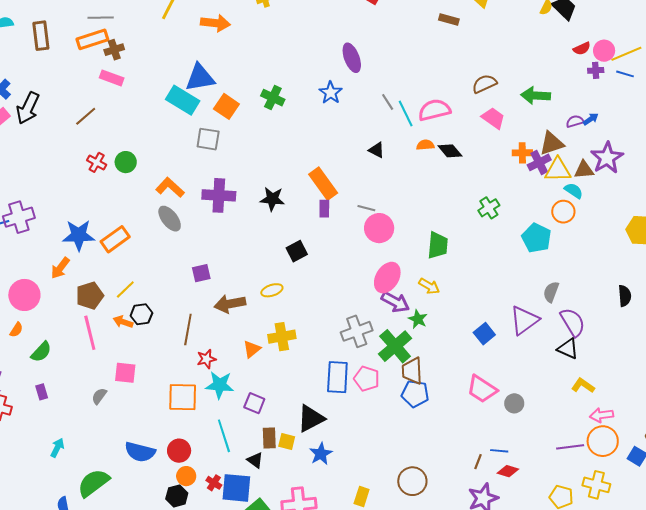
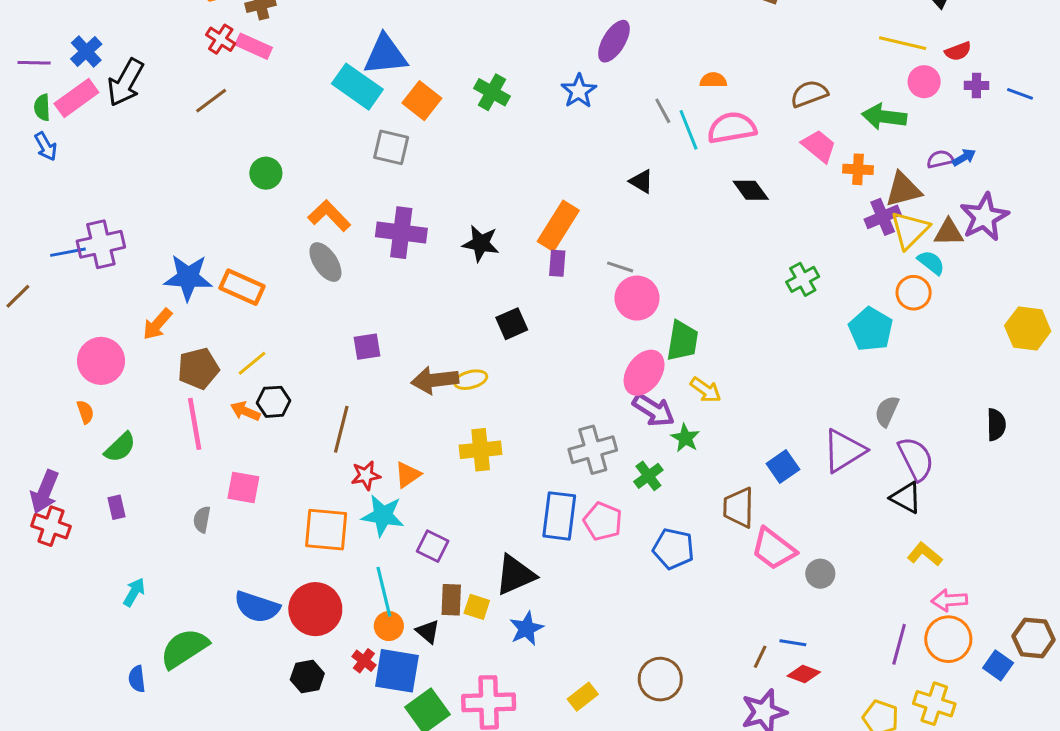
pink circle: (604, 51) -> (924, 82), moved
yellow line: (626, 54) -> (903, 43), moved, turned 32
purple ellipse: (352, 58) -> (614, 41), turned 48
orange semicircle: (425, 145) -> (713, 80), moved
orange cross: (522, 153) -> (858, 169), moved
red cross: (97, 162) -> (221, 39), moved
yellow triangle: (558, 170) -> (910, 230), turned -48
orange rectangle: (323, 184) -> (558, 226), turned 64
orange rectangle: (115, 239) -> (242, 287), turned 56
green trapezoid: (438, 245) -> (682, 341), moved
brown arrow: (230, 304) -> (435, 380), moved
orange semicircle: (16, 330) -> (85, 412), turned -56
green cross: (395, 346) -> (648, 476), size x0.6
orange triangle: (252, 349) -> (408, 475), moved
brown trapezoid: (412, 371) -> (739, 507), moved
gray semicircle: (99, 396) -> (202, 519), turned -30
purple line: (570, 447) -> (899, 644), turned -72
red circle: (179, 451) -> (315, 609), size x1.5
orange circle: (186, 476) -> (389, 626), moved
yellow rectangle: (362, 496) -> (583, 697), turned 30

